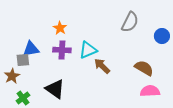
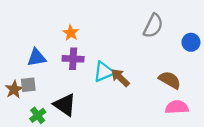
cyan triangle: (88, 50) -> (104, 72), moved
gray square: (23, 60) -> (28, 85), moved
green cross: (23, 98) -> (38, 115), moved

